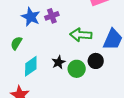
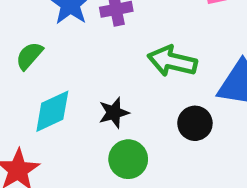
green circle: (77, 69) -> (128, 159), moved

